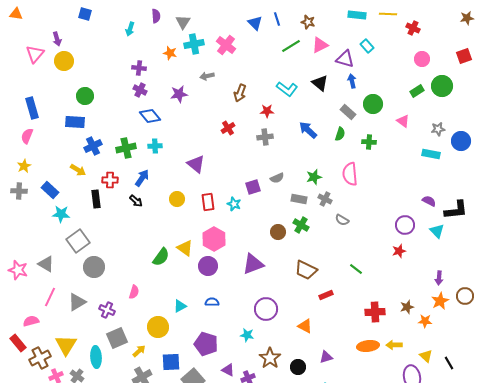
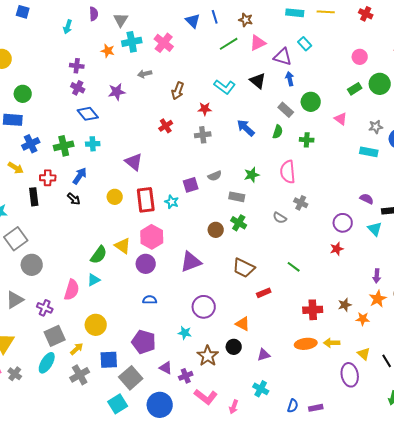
red cross: (413, 28) -> (366, 14), moved
gray cross: (325, 199) -> (301, 203), moved
red rectangle: (208, 202) -> (146, 200), size x1.4
pink semicircle: (134, 292) -> (72, 290), size x1.5
cyan triangle: (180, 306) -> (94, 280), moved
cyan ellipse: (96, 357) -> (47, 363), moved, turned 35
black circle: (298, 367) -> (234, 347), moved

